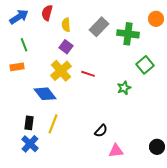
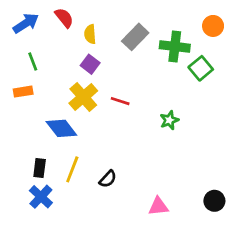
red semicircle: (47, 13) -> (64, 18), turned 126
green square: (145, 65) -> (201, 68), moved
black semicircle: (101, 131) -> (108, 179), moved

